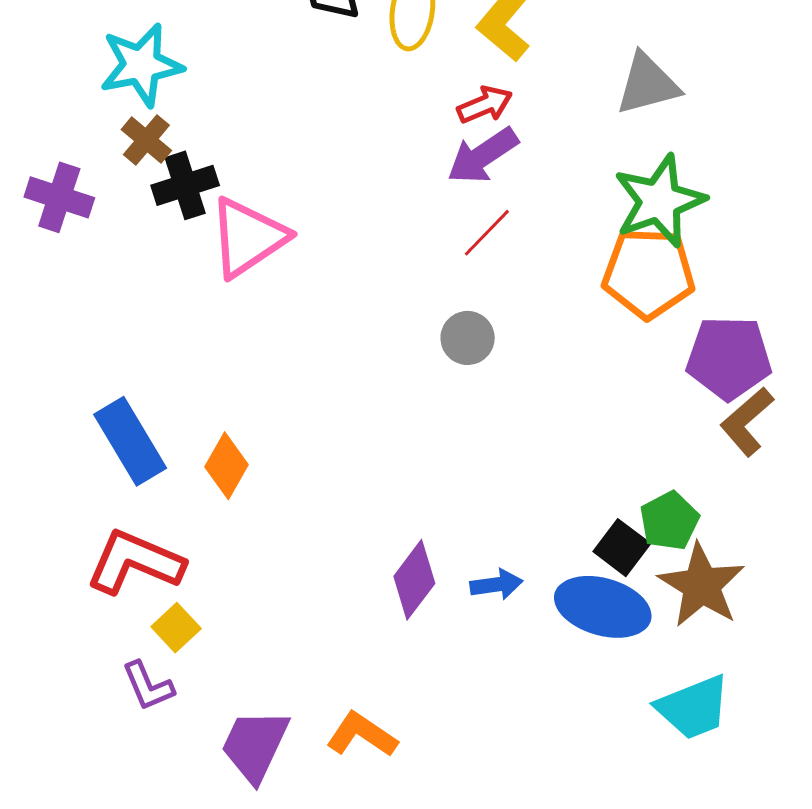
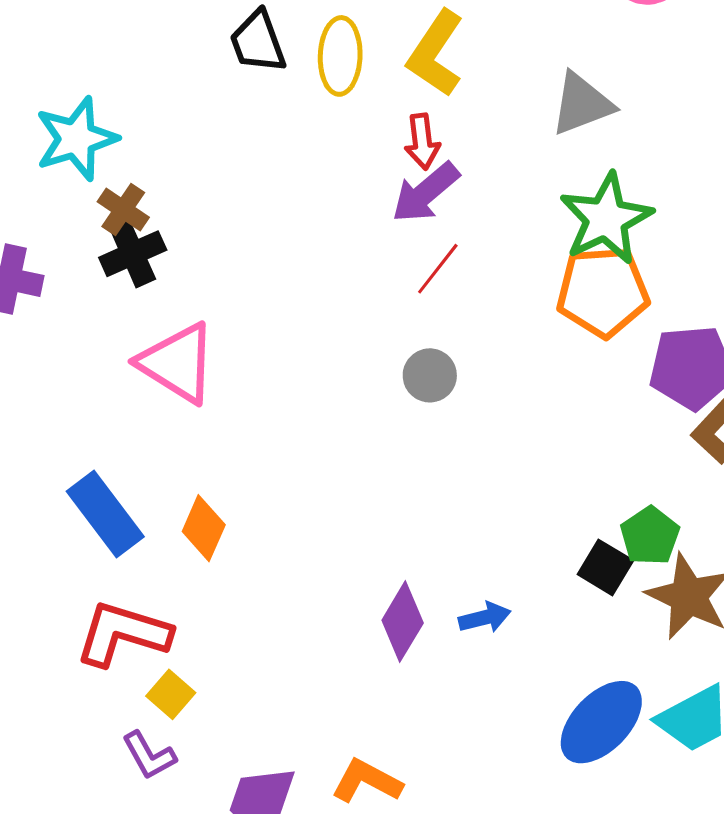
red arrow: (485, 105) -> (422, 142), turned 112
brown cross: (146, 140) -> (123, 210), moved
pink triangle: (248, 237) -> (177, 363), moved, turned -48
blue ellipse: (603, 607) -> (601, 722), moved, turned -56

